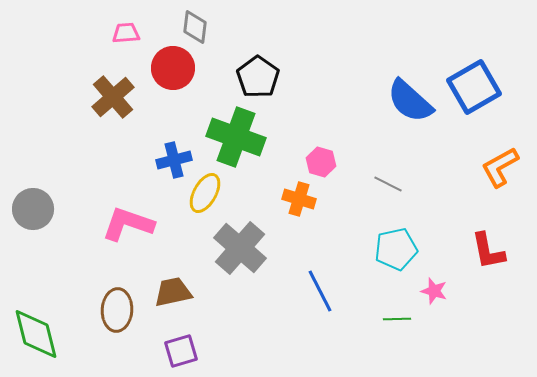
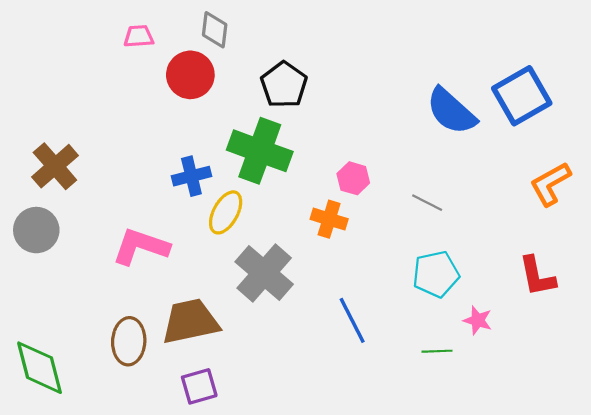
brown cross: (113, 97) -> (55, 166), moved
brown trapezoid: (173, 292) -> (190, 321), size x1.4

